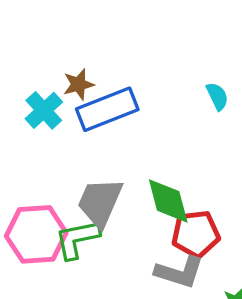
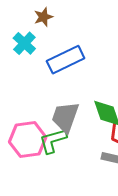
brown star: (79, 84) -> (43, 17), moved
cyan cross: (44, 110) -> (24, 43), moved

